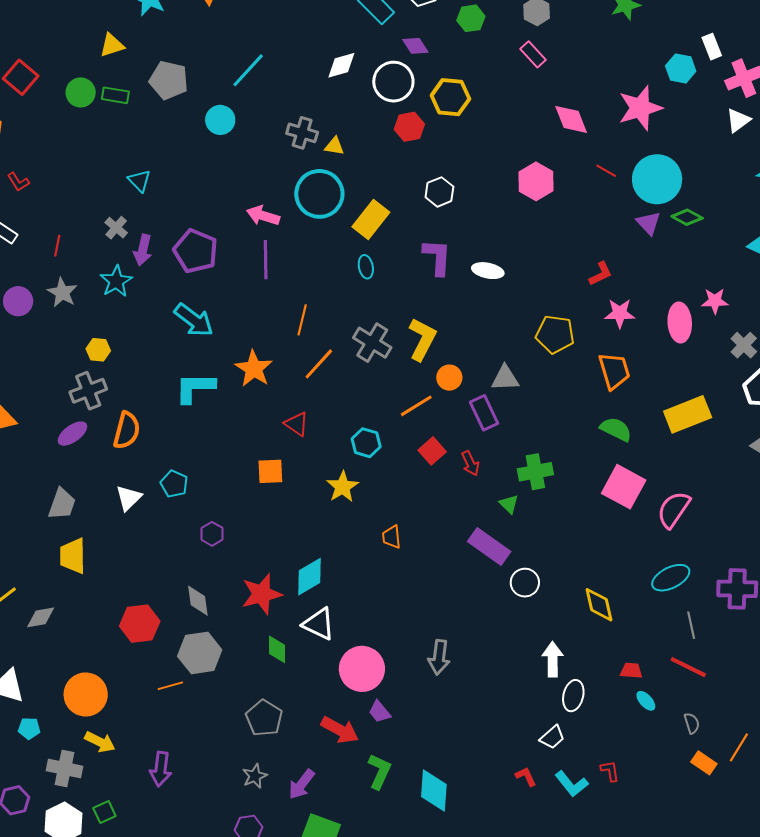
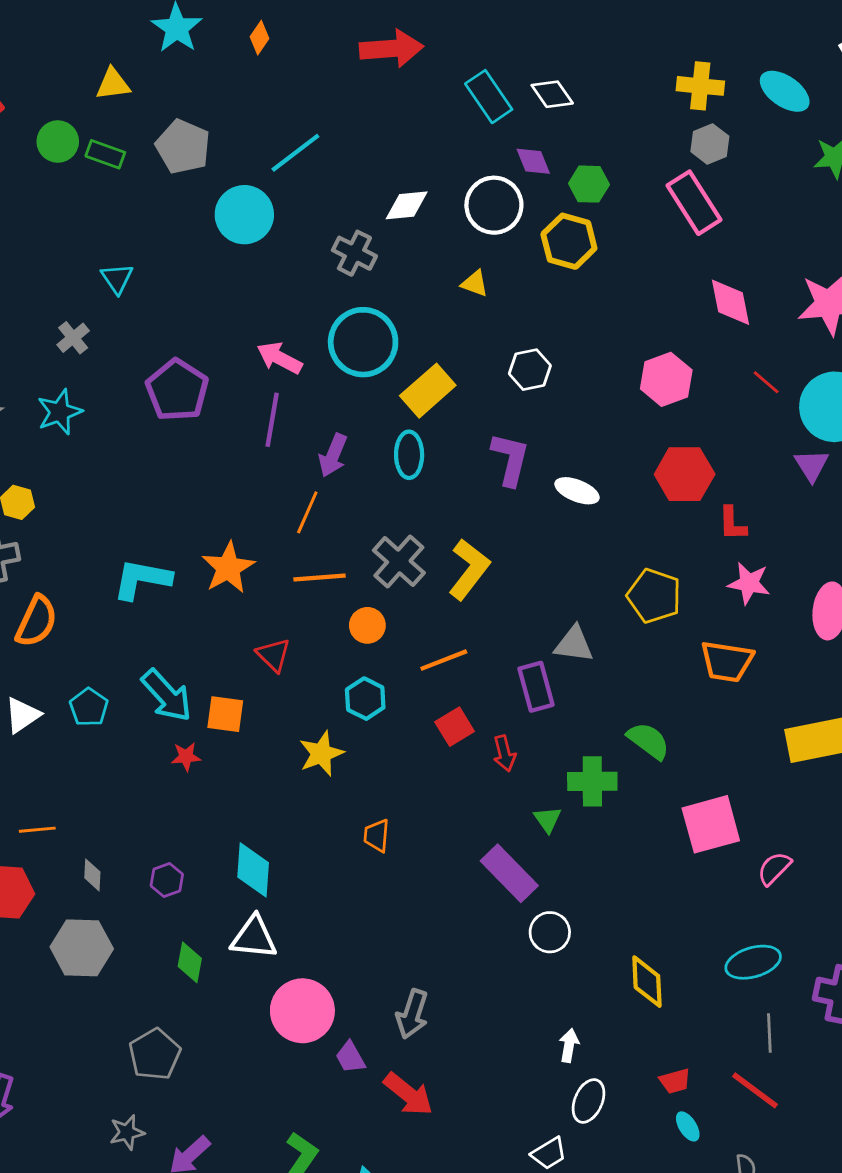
green hexagon: (471, 18) -> (589, 184), moved
pink rectangle: (533, 54) -> (694, 203), size x1.6
white diamond: (341, 65) -> (407, 205), moved
cyan circle: (220, 120) -> (244, 215), size x1.4
red hexagon: (409, 127) -> (685, 474), moved, size x1.4
yellow triangle: (334, 146) -> (475, 283), moved
purple arrow: (143, 250) -> (333, 455), moved
cyan ellipse: (366, 267) -> (409, 455), size x1.4
red L-shape: (601, 274) -> (732, 524), turned 104
cyan arrow: (194, 320) -> (167, 695), moved
orange line: (319, 364) -> (319, 577), turned 33
orange trapezoid: (614, 371) -> (727, 661), turned 105
orange circle: (449, 378) -> (367, 625), moved
green semicircle: (616, 429) -> (648, 741), moved
pink square: (624, 487) -> (711, 824), turned 36
pink semicircle: (674, 509) -> (774, 868), size x0.7
purple hexagon: (212, 534) -> (167, 880), moved
cyan diamond: (310, 577) -> (253, 870), turned -66
red star: (262, 594) -> (186, 757), moved, size x0.5
gray diamond: (198, 601) -> (92, 875), size x0.7
white triangle: (319, 624) -> (254, 938), turned -30
white arrow: (553, 659) -> (569, 1045), size x0.7
red trapezoid: (631, 671) -> (675, 1081), turned 150
orange line: (170, 686) -> (37, 830), moved
purple trapezoid: (380, 712) -> (350, 1057), moved
red arrow: (340, 730) -> (408, 1094), moved

